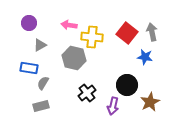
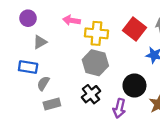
gray hexagon: (74, 58) -> (95, 63), moved
gray rectangle: (41, 106) -> (52, 104), moved

